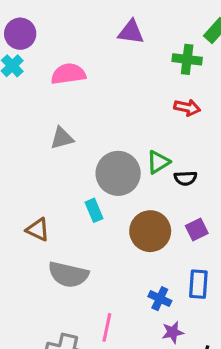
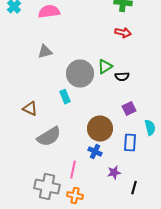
brown circle: (150, 231) -> (100, 129), moved
gray semicircle: (68, 274) -> (49, 137), turned -45
blue cross: (160, 299) -> (95, 152), moved

